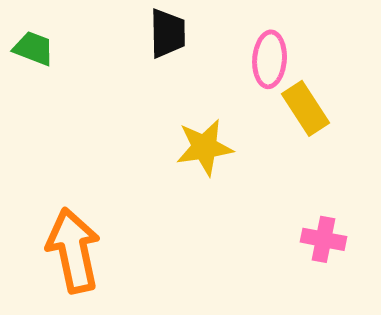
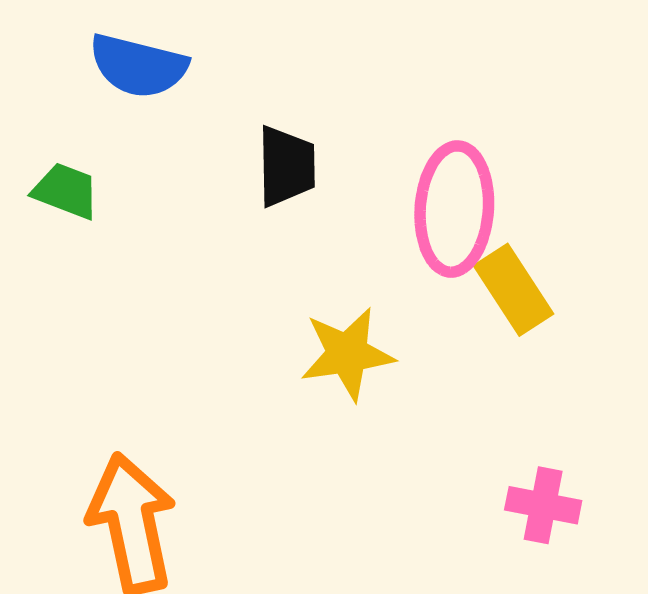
pink ellipse: (270, 59) -> (454, 209), size x1.4

